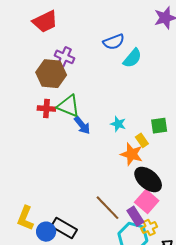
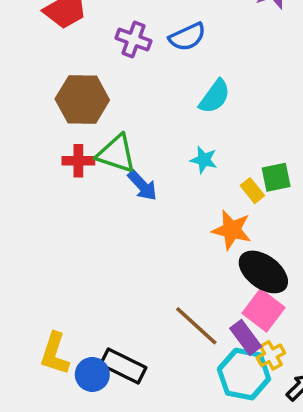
purple cross: (64, 57) -> (133, 40), moved
cyan semicircle: (132, 58) -> (215, 97), moved
cyan star: (118, 124) -> (204, 160), moved
yellow rectangle: (142, 140) -> (252, 191), moved

